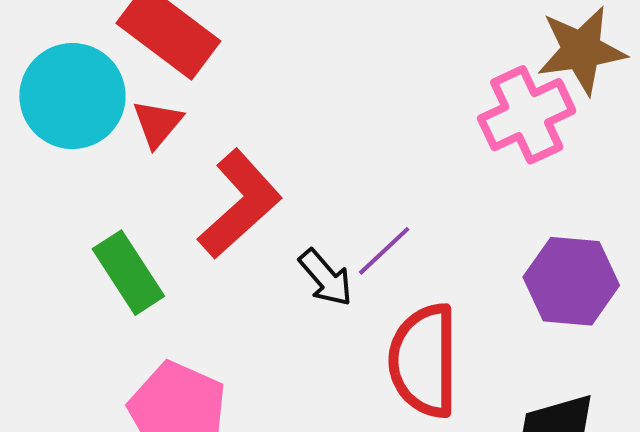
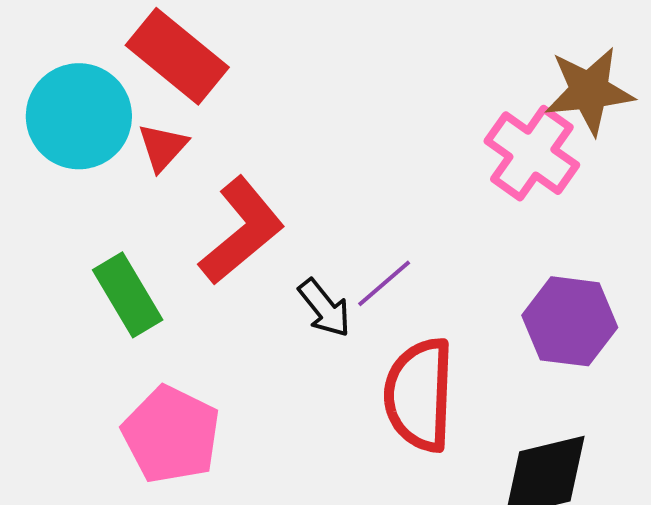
pink cross: (527, 115) -> (532, 153), turned -32

